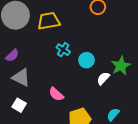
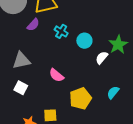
purple semicircle: (12, 55) -> (33, 25), moved
gray triangle: (21, 77) -> (21, 60), turned -36

